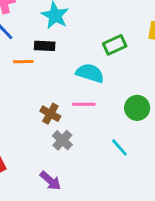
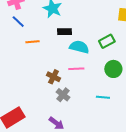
green rectangle: (115, 45) -> (107, 41), moved
black rectangle: (45, 46) -> (64, 32), moved
cyan line: (119, 147) -> (103, 97), turned -40

